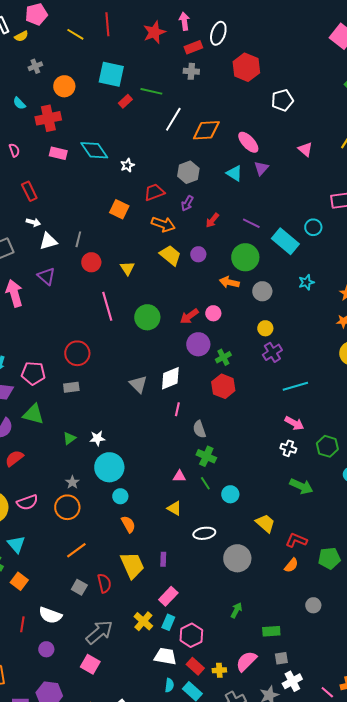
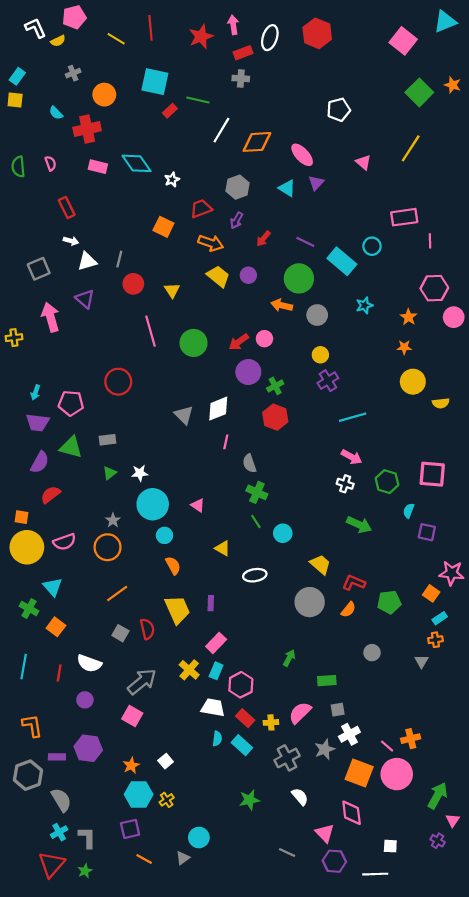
red hexagon: (246, 67) -> (317, 33), moved
gray rectangle: (71, 387) -> (108, 440), moved
pink triangle: (179, 476) -> (198, 505), moved, turned 32
gray circle: (237, 558) -> (310, 602), moved

